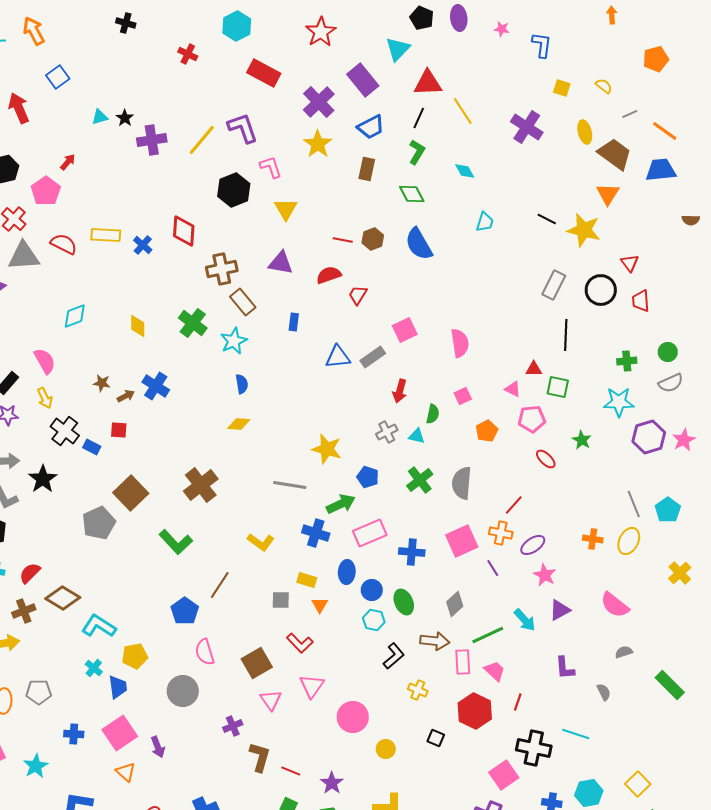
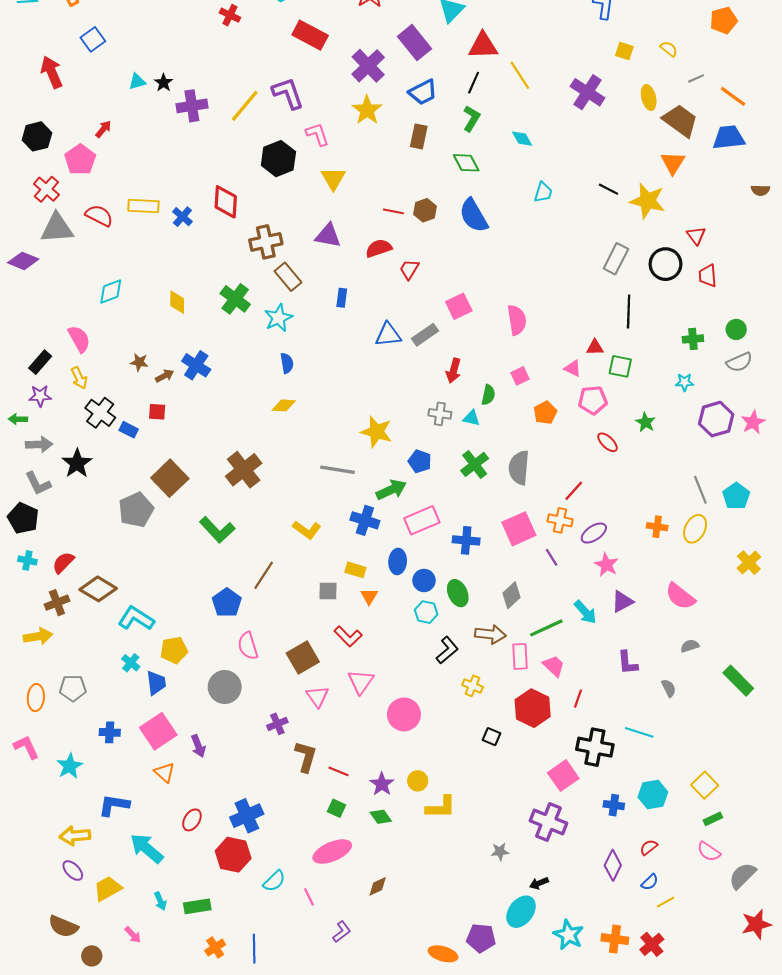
cyan star: (619, 402) -> (685, 382), size x0.6
gray cross: (387, 432) -> (440, 414), turned 35
yellow circle: (386, 749) -> (418, 781), moved

